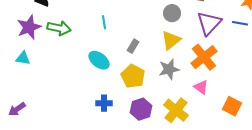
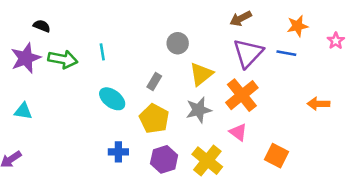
gray circle: (172, 13) -> (178, 43), moved
cyan line: (104, 22) -> (102, 52), moved
cyan triangle: (23, 58) -> (23, 111), moved

